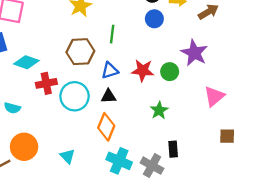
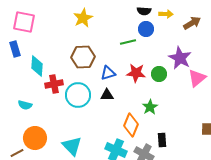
green line: (112, 34) -> (128, 42), moved, turned 70
cyan diamond: (26, 62) -> (37, 66), turned 75
pink triangle: (214, 96) -> (197, 78), moved
orange diamond: (106, 127) -> (131, 125), moved
cyan triangle: (67, 156) -> (72, 146), size x1.5

